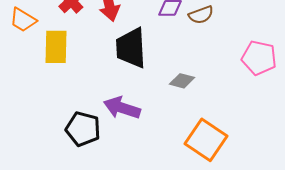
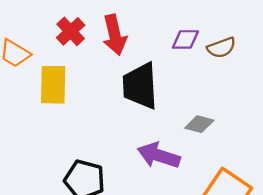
purple arrow: (122, 108) -> (159, 155), moved

